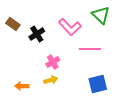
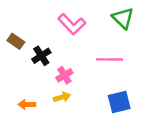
brown rectangle: (13, 24) -> (16, 41), moved
pink L-shape: (70, 27) -> (72, 24), moved
black cross: (37, 34) -> (41, 56), moved

